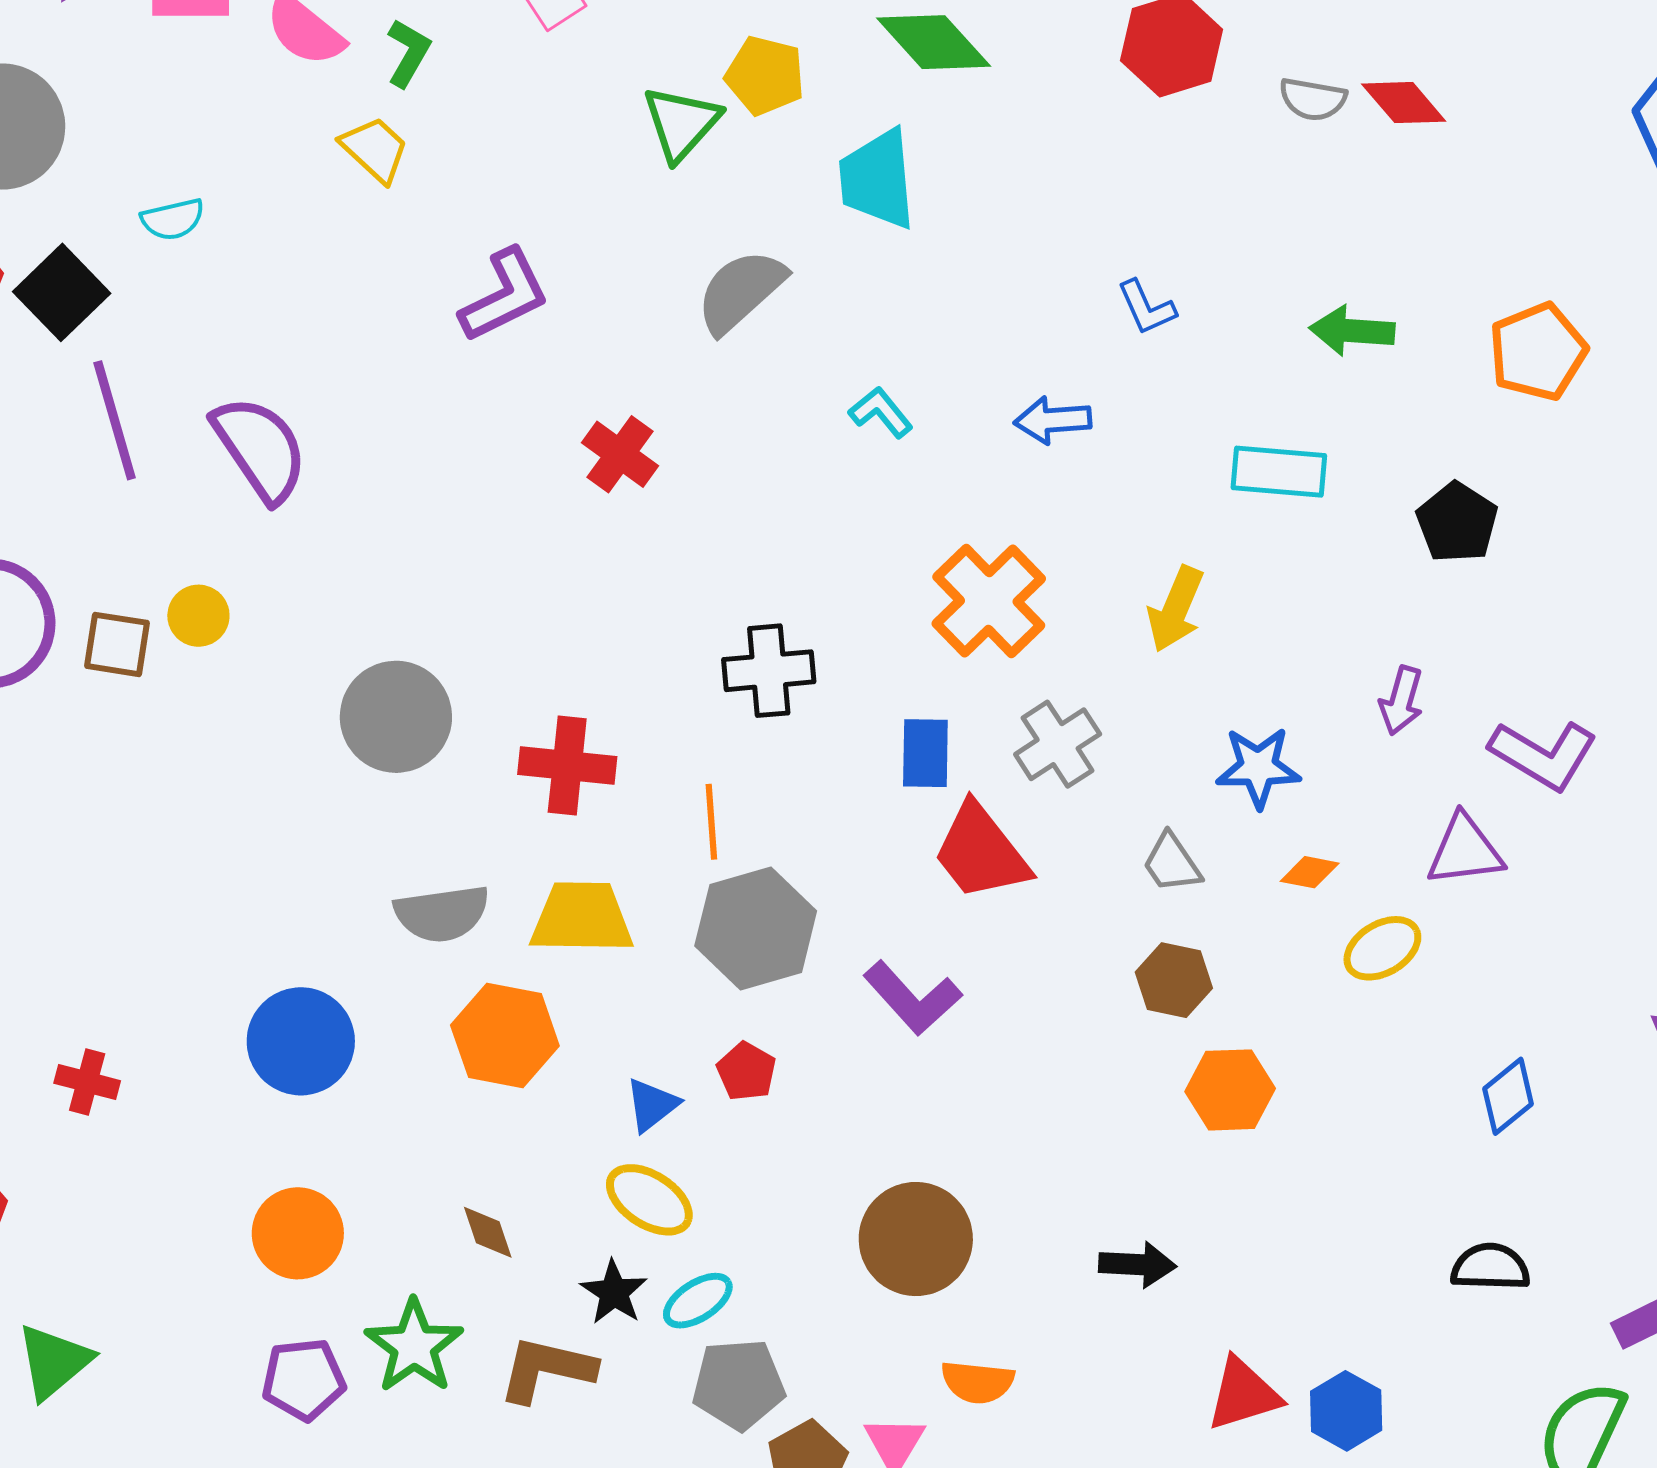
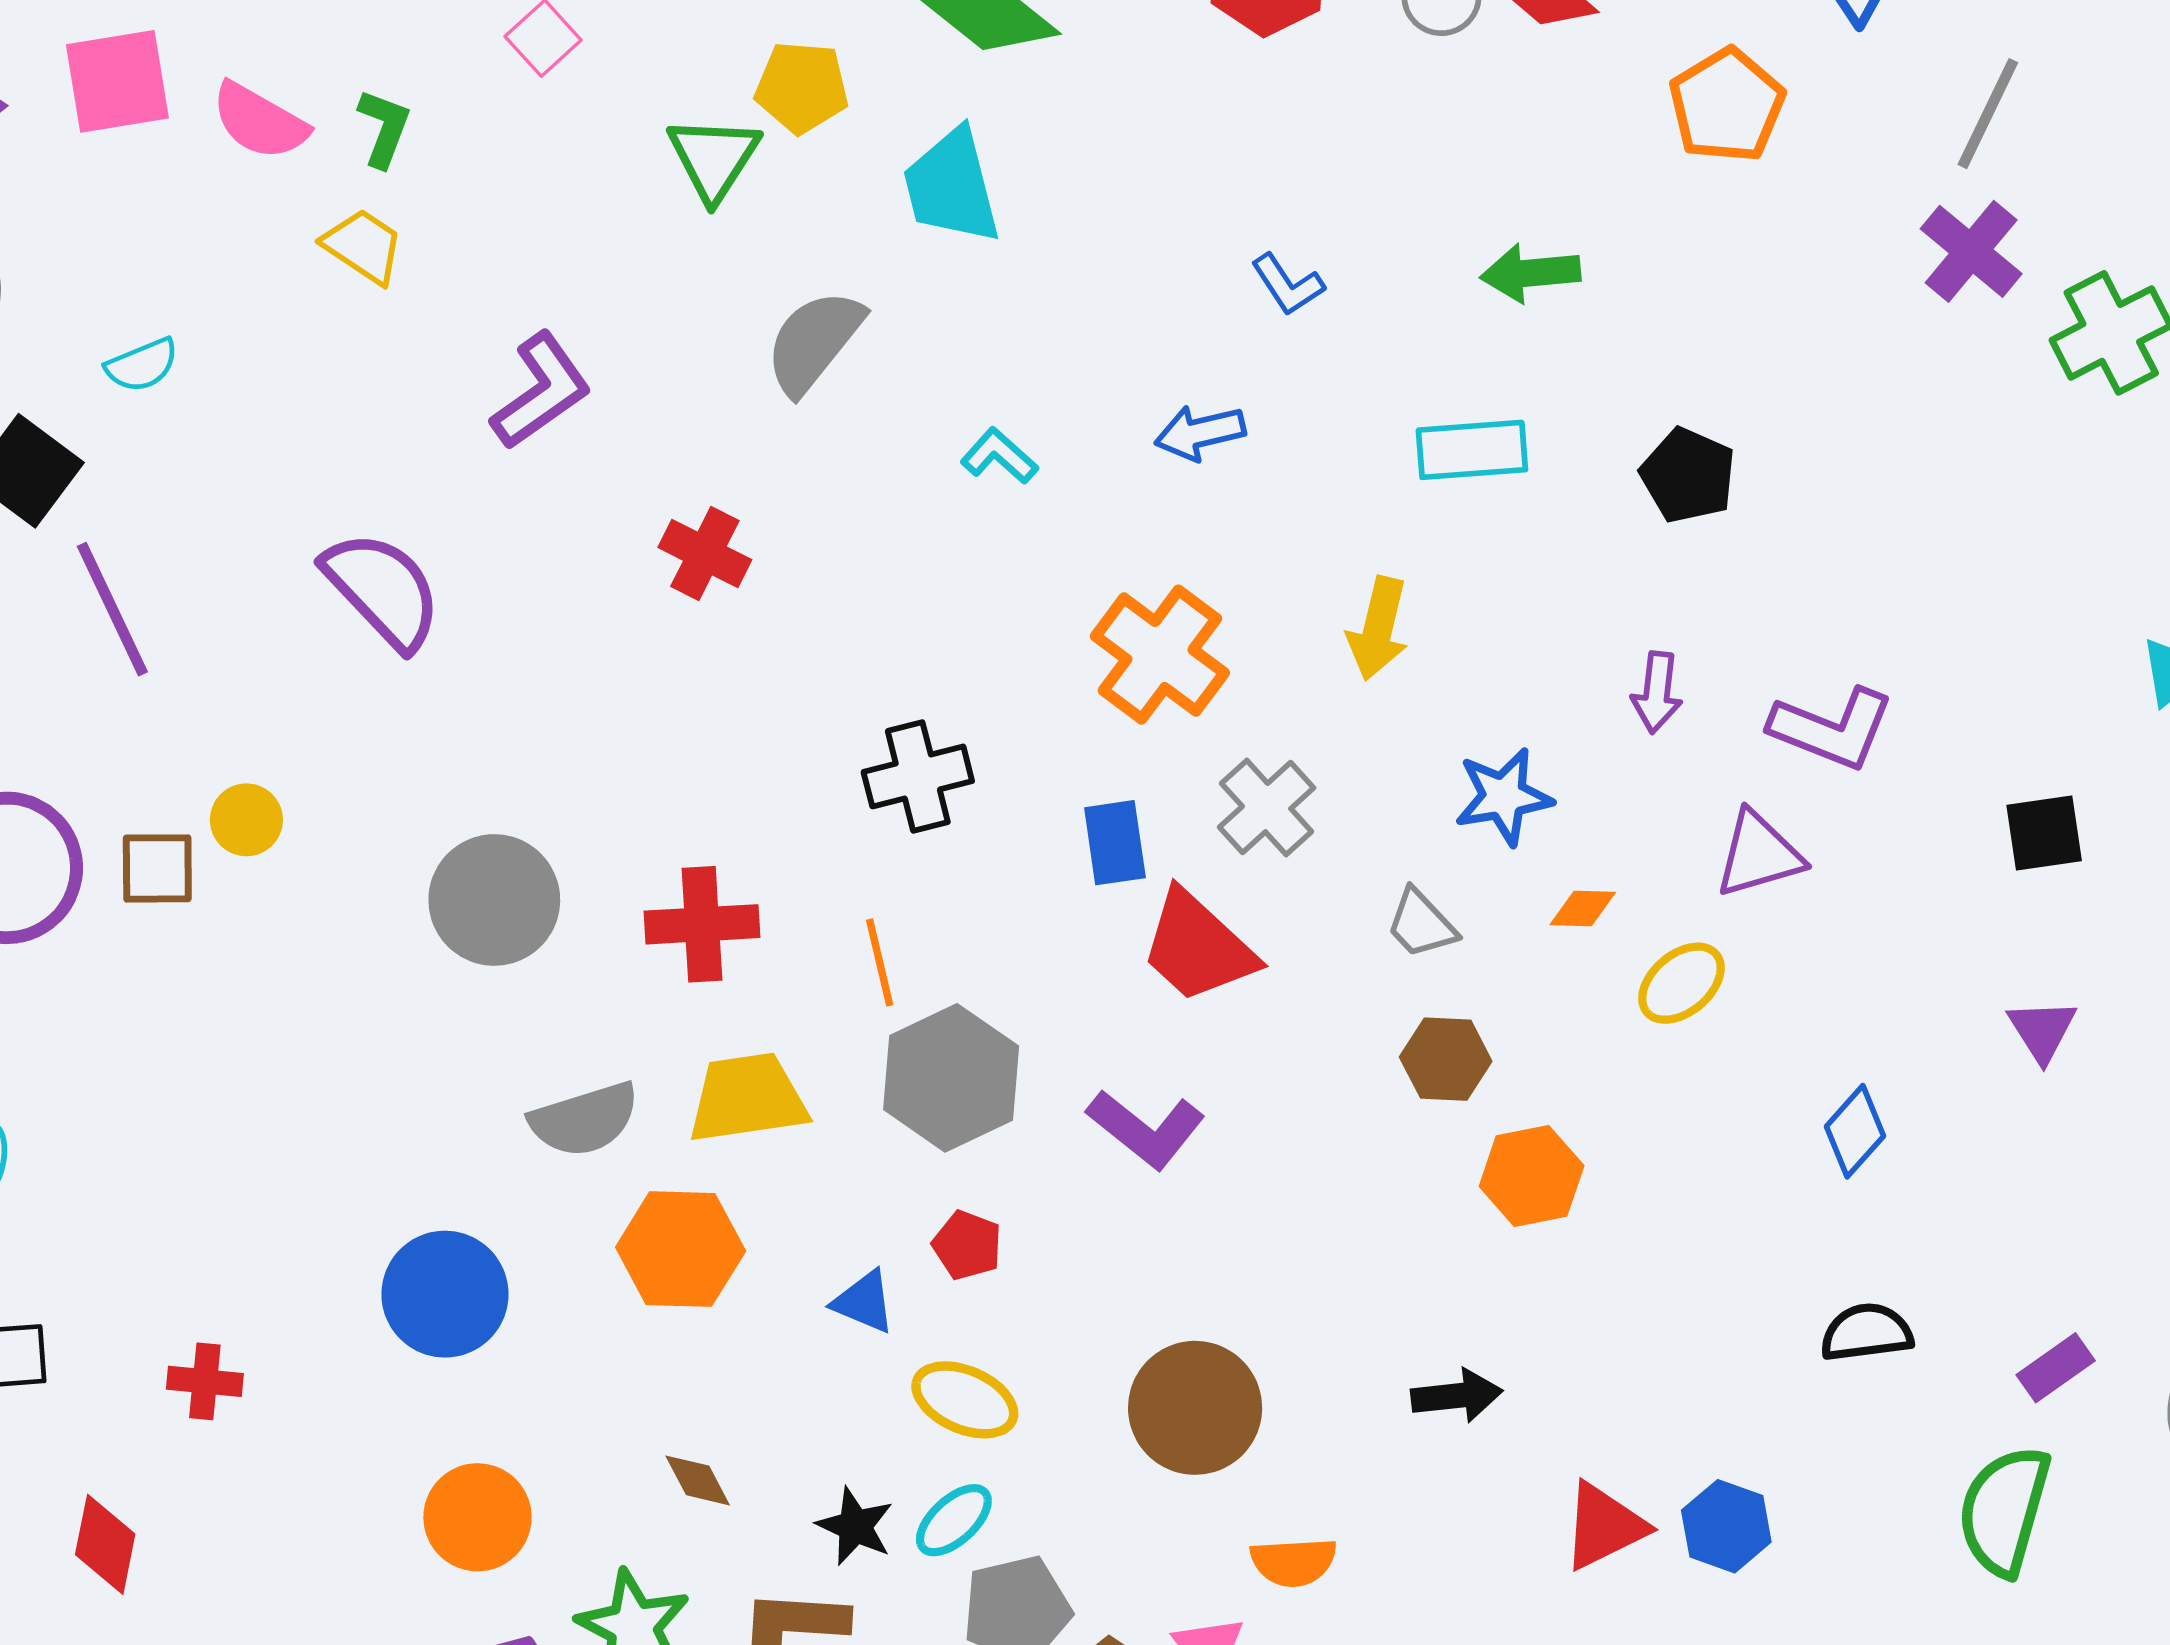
orange pentagon: (1538, 352) -> (1727, 105), moved
purple semicircle: (260, 449) -> (383, 590), moved
blue triangle: (652, 1105) -> (864, 1302), turned -50
yellow ellipse: (649, 1200) -> (965, 1400), moved

